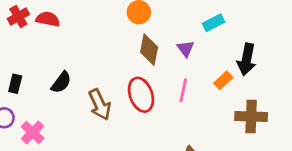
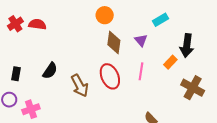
brown cross: (251, 116) -> (193, 88), turned 30
pink cross: (33, 132) -> (31, 109), turned 30

